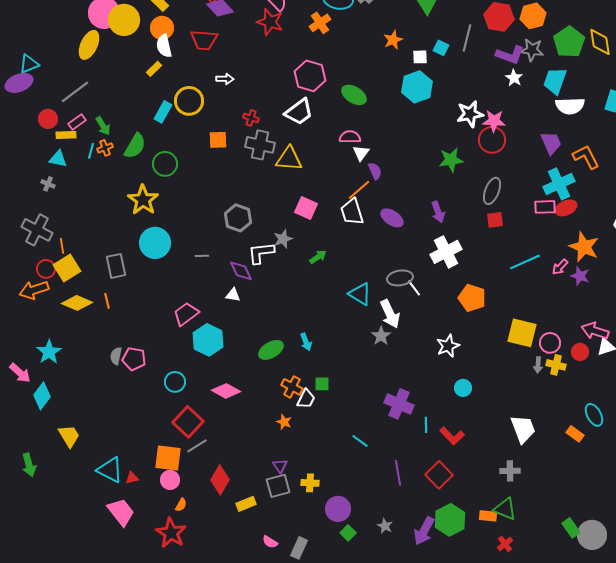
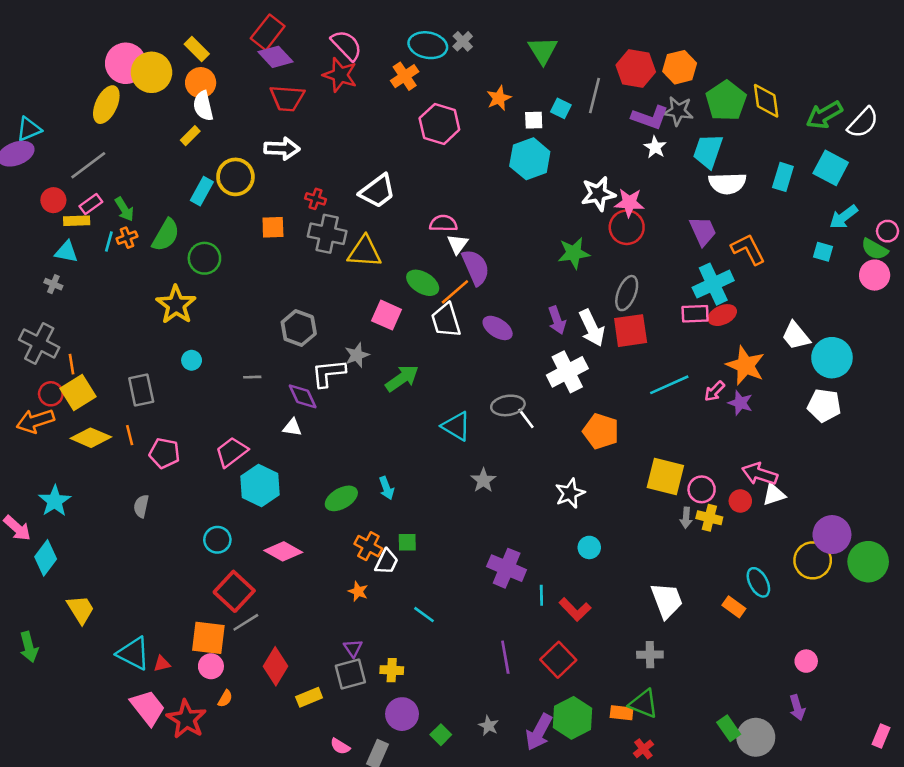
red trapezoid: (204, 40) -> (287, 98), moved
pink hexagon: (310, 76) -> (439, 124), moved
white arrow: (225, 79) -> (282, 148), size x1.5
green ellipse: (354, 95) -> (423, 283), moved
purple semicircle: (375, 171) -> (476, 267), size x1.6
red square: (495, 220) -> (631, 331), size x1.6
cyan circle: (155, 243) -> (192, 360), size x0.5
green arrow: (318, 257) -> (402, 378), size x1.5
white arrow: (390, 314) -> (592, 328), moved
pink pentagon: (134, 359) -> (164, 453), moved
cyan line: (360, 441) -> (424, 615), moved
purple circle: (338, 509) -> (402, 714), moved
red star: (171, 533) -> (186, 719), moved

